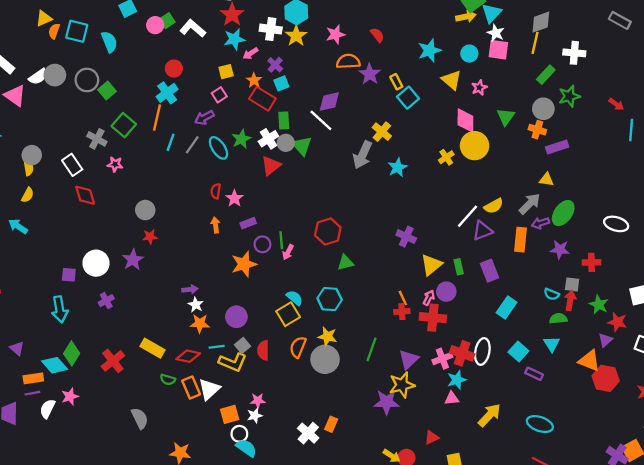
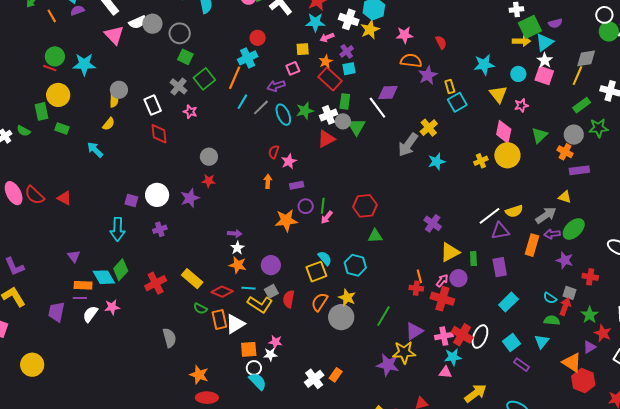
green square: (107, 91) -> (185, 57), moved, turned -35

